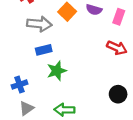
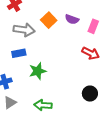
blue rectangle: (44, 50) -> (19, 53), moved

